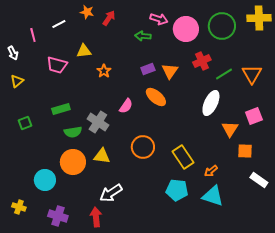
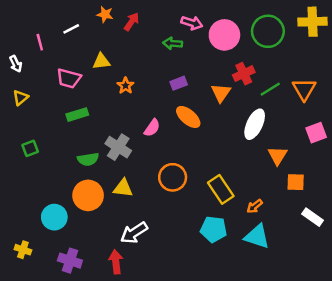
orange triangle: (170, 71) -> (221, 93), moved
green rectangle: (61, 109) -> (77, 115), moved
pink square: (254, 116) -> (316, 133), moved

